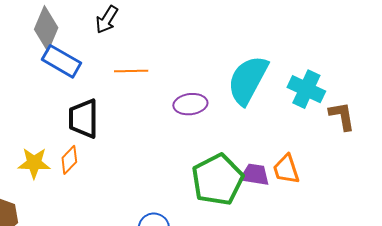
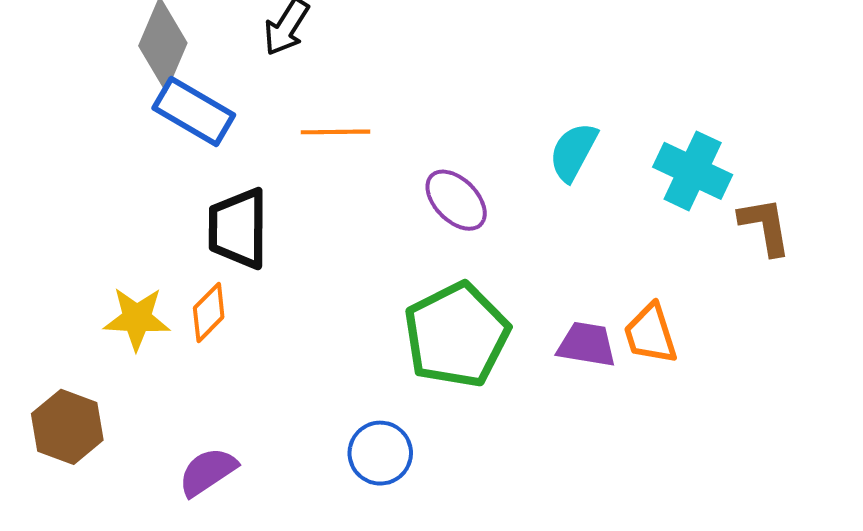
cyan semicircle: (248, 80) -> (573, 152), size x0.6
purple ellipse: (190, 104) -> (456, 200), turned 52
green pentagon: (217, 180) -> (456, 335), moved

